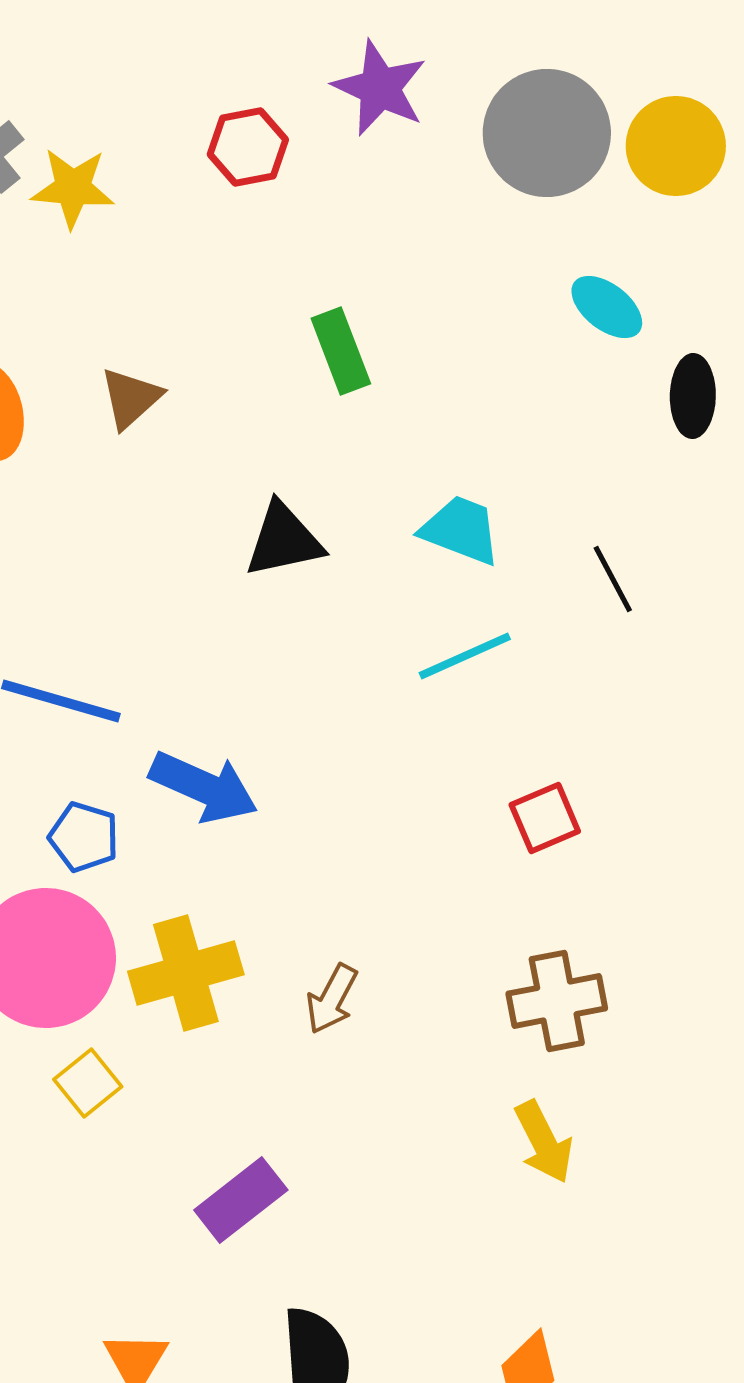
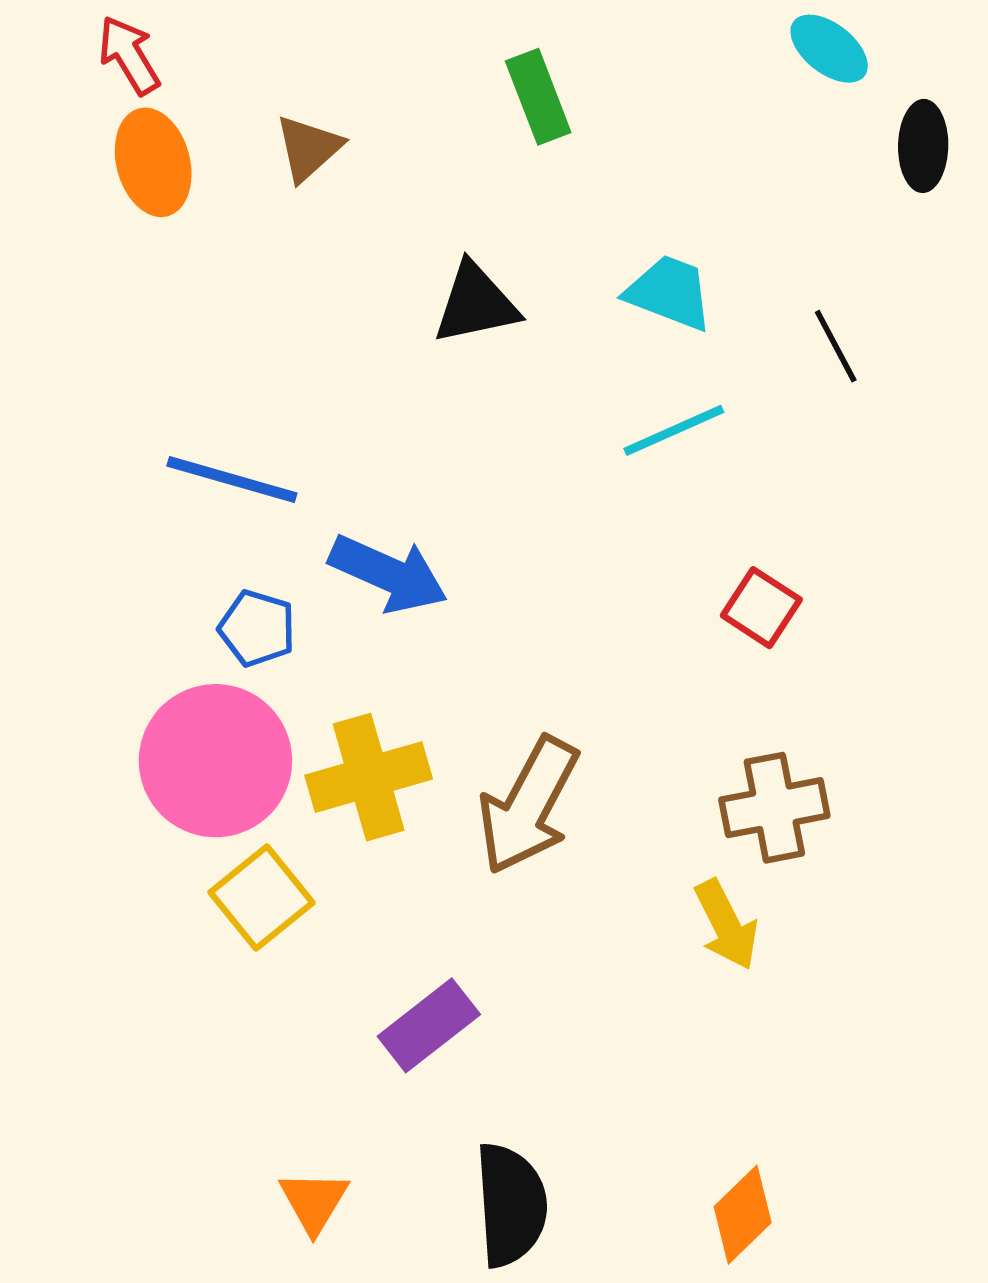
red square: (545, 818) -> (761, 608), turned -34
brown arrow: (332, 999) -> (528, 806), size x1.8
yellow square: (88, 1083) -> (261, 897), size x1.4
yellow arrow: (544, 1142) -> (726, 925), moved

